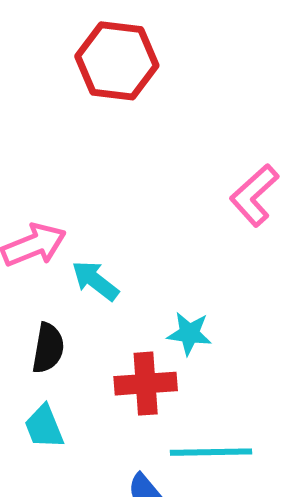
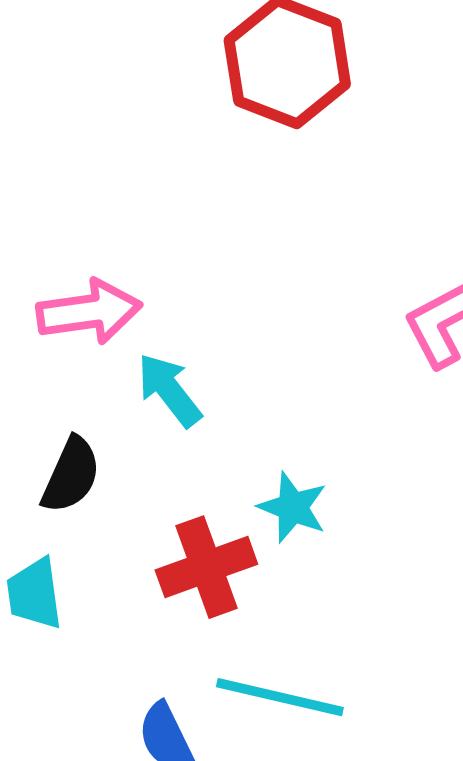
red cross: (146, 384) -> (206, 567), turned -30

